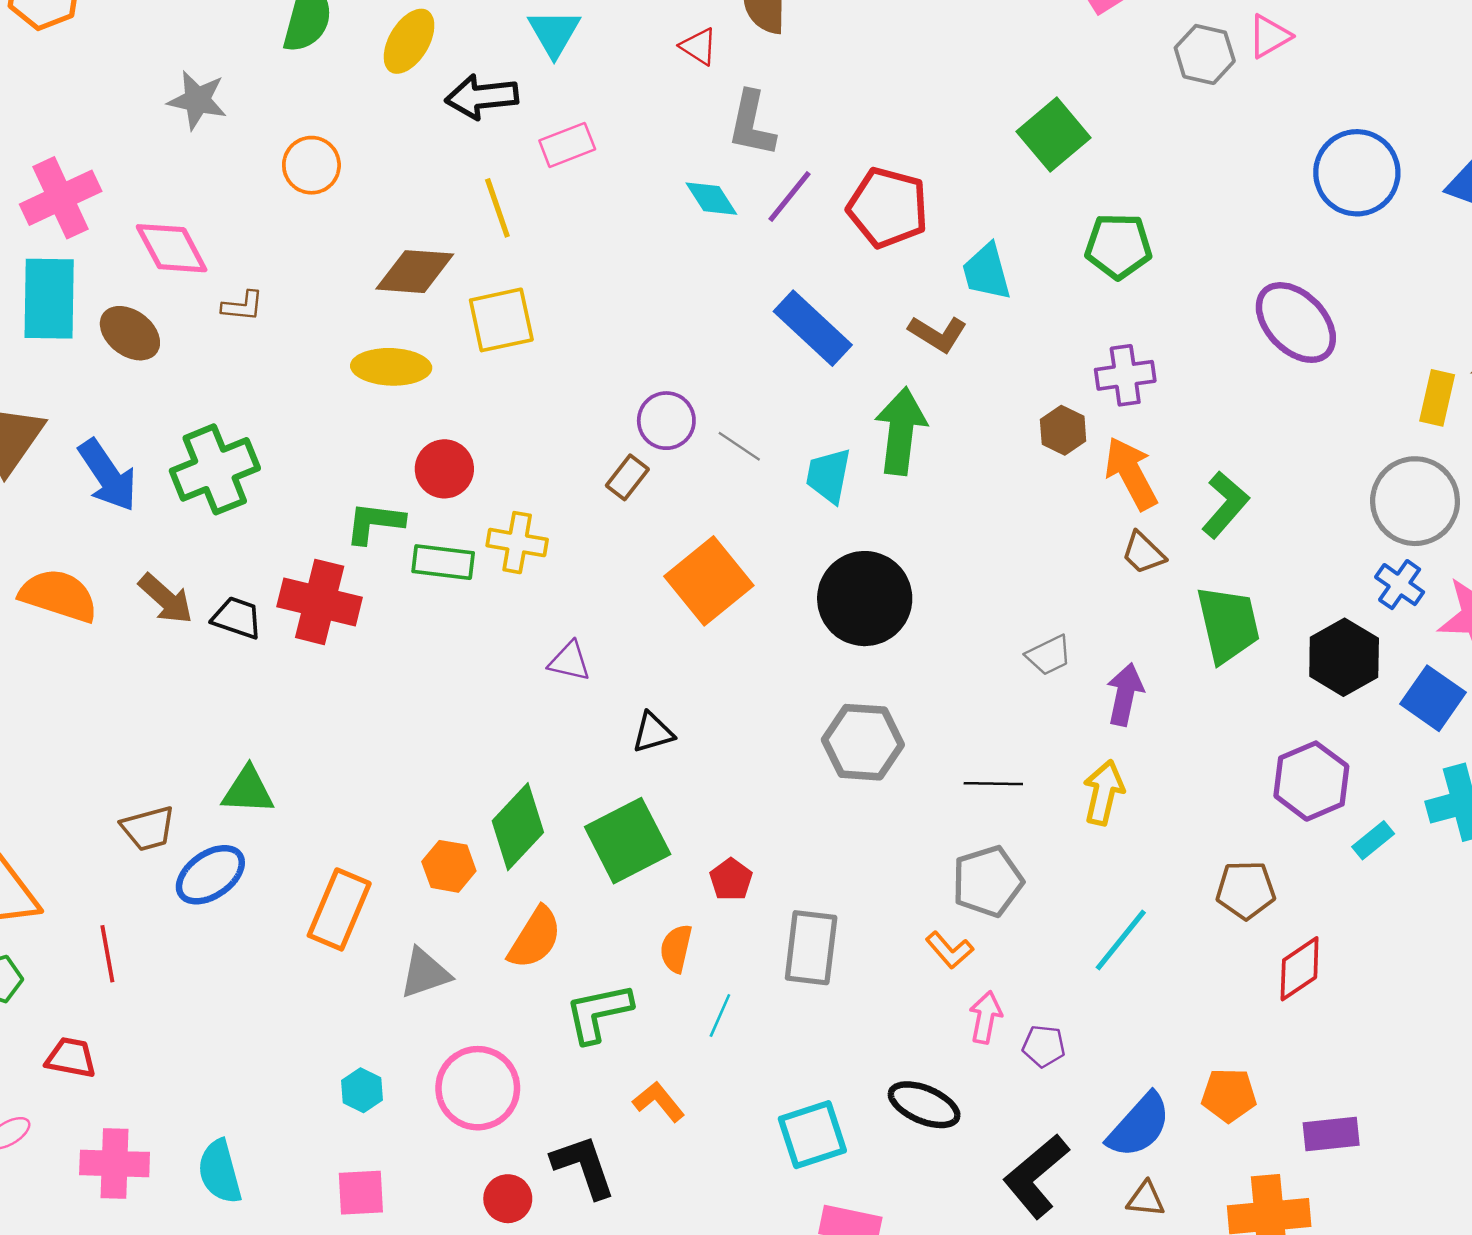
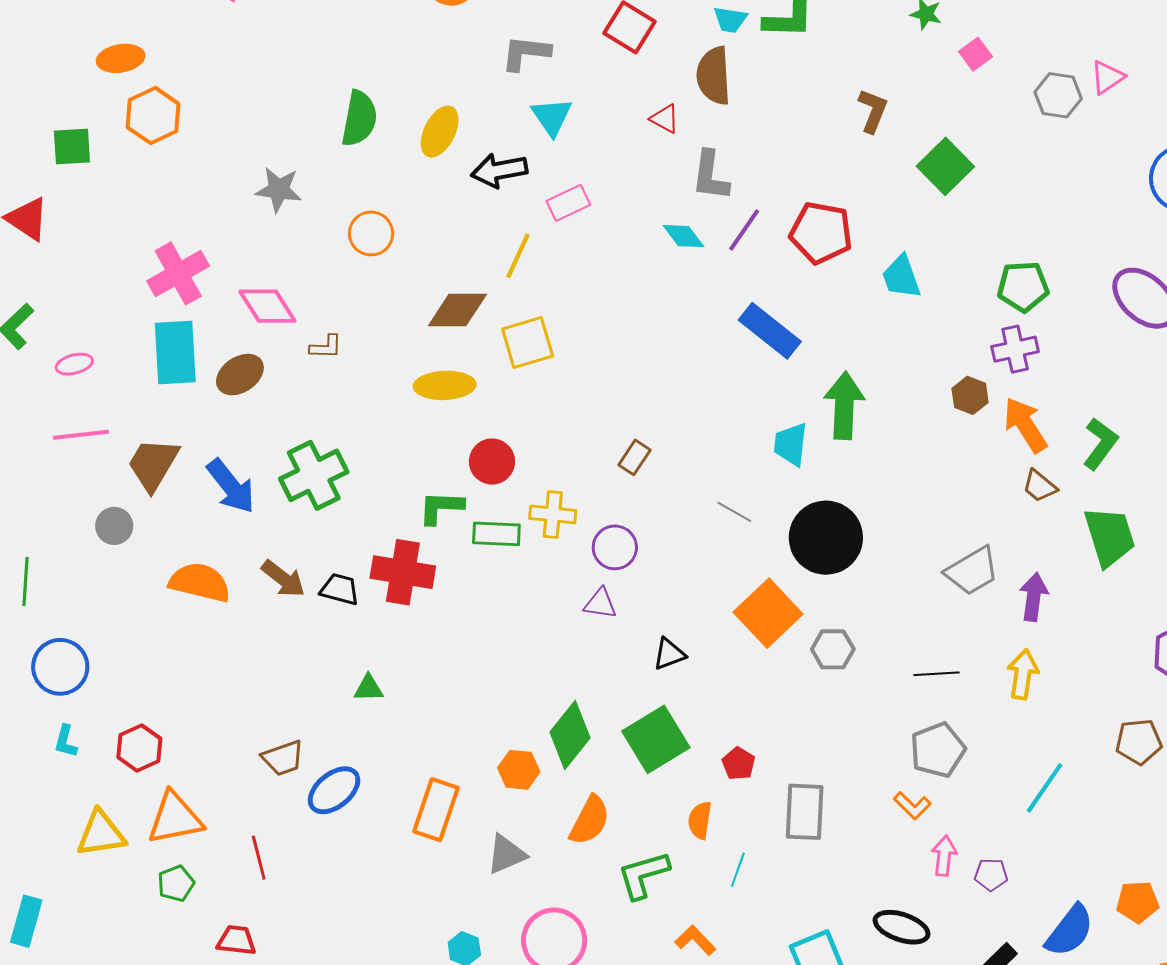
yellow line: (497, 208) -> (518, 256), turned 48
green pentagon: (1118, 246) -> (1023, 287), moved
brown ellipse: (130, 333) -> (240, 375), turned -66
brown L-shape: (938, 334) -> (873, 111), moved, turned -96
purple circle: (666, 421) -> (615, 547), moved
gray line: (739, 446) -> (734, 512), moved
orange square: (709, 581) -> (768, 613), moved
gray trapezoid: (1049, 655) -> (972, 571), size x1.5
gray hexagon: (863, 742) -> (833, 649), size x0.7
green triangle: (248, 790) -> (369, 688), moved, size x0.7

